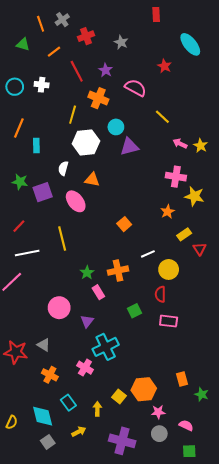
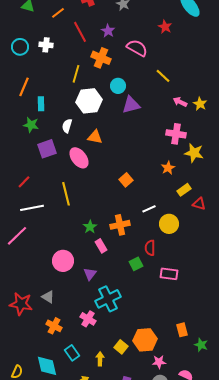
green star: (20, 182) -> (31, 125), moved
red triangle: (200, 249) -> (199, 204), turned -40
red semicircle: (160, 294) -> (150, 248), moved

